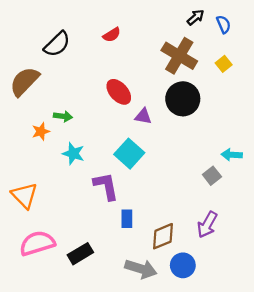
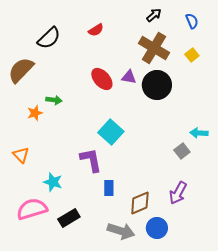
black arrow: (196, 17) -> (154, 15), moved
purple triangle: (143, 116) -> (129, 77), moved
cyan star: (73, 154) -> (53, 182), moved
orange triangle: (24, 195) -> (21, 155), moved, size x0.7

